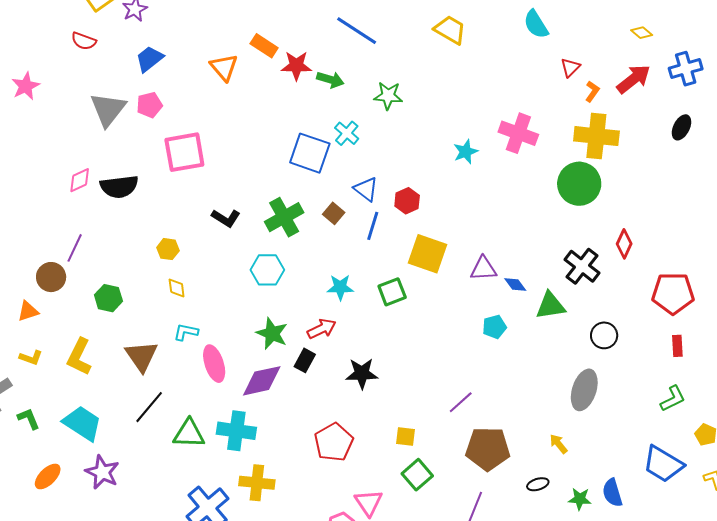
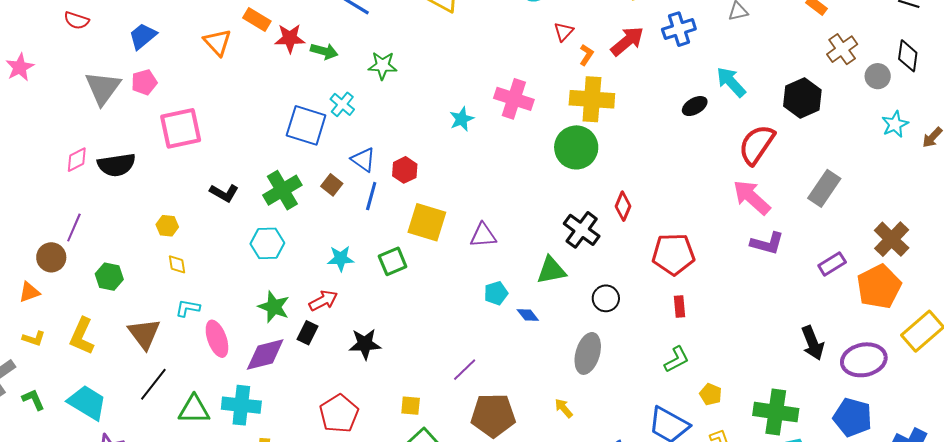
black ellipse: (681, 127) -> (695, 106), moved, turned 35
blue diamond: (515, 284) -> (528, 315), moved

